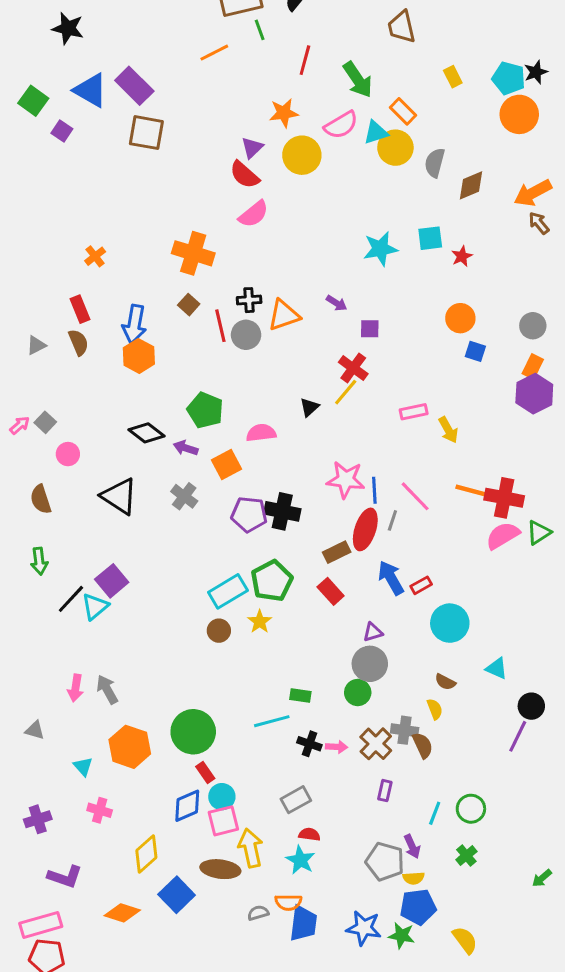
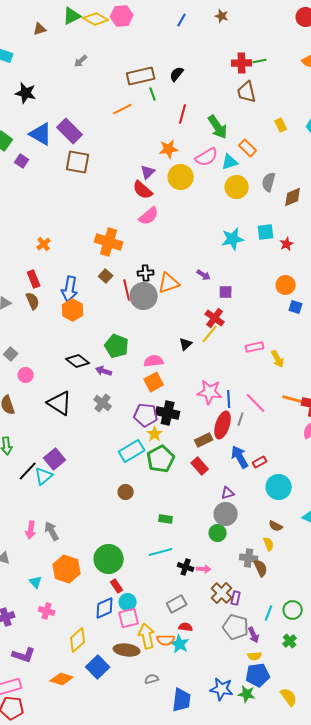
yellow circle: (395, 148) -> (237, 187), moved
gray circle: (246, 335) -> (144, 296), size x1.4
orange square: (226, 465) -> (154, 382), moved
cyan rectangle: (228, 591) -> (132, 451), moved
yellow star: (260, 622) -> (155, 434), moved
green rectangle: (300, 696) -> (166, 519), moved
brown cross: (376, 744) -> (222, 593), moved
gray pentagon: (385, 862) -> (236, 627), moved
orange semicircle: (288, 902) -> (166, 640), moved
blue trapezoid: (303, 923) -> (182, 700), moved

